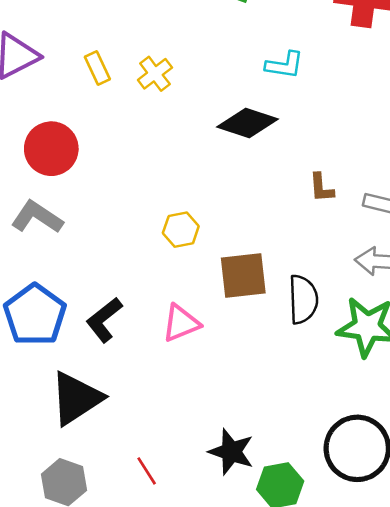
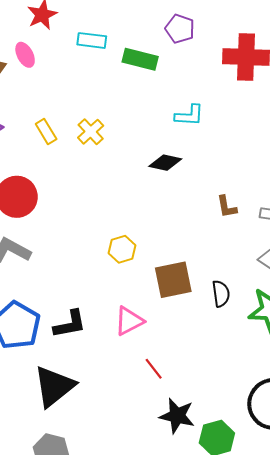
black diamond: (247, 123) -> (165, 163), size x0.7
black semicircle: (303, 299) -> (221, 294), size x0.7
black L-shape: (104, 320) -> (70, 324), turned -147
red line: (147, 471) -> (154, 369), moved

